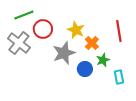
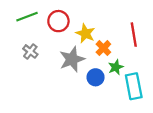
red circle: (43, 29) -> (58, 21), moved
gray cross: (19, 43) -> (30, 51), moved, size x0.6
cyan rectangle: (119, 77) -> (134, 86), size x1.6

